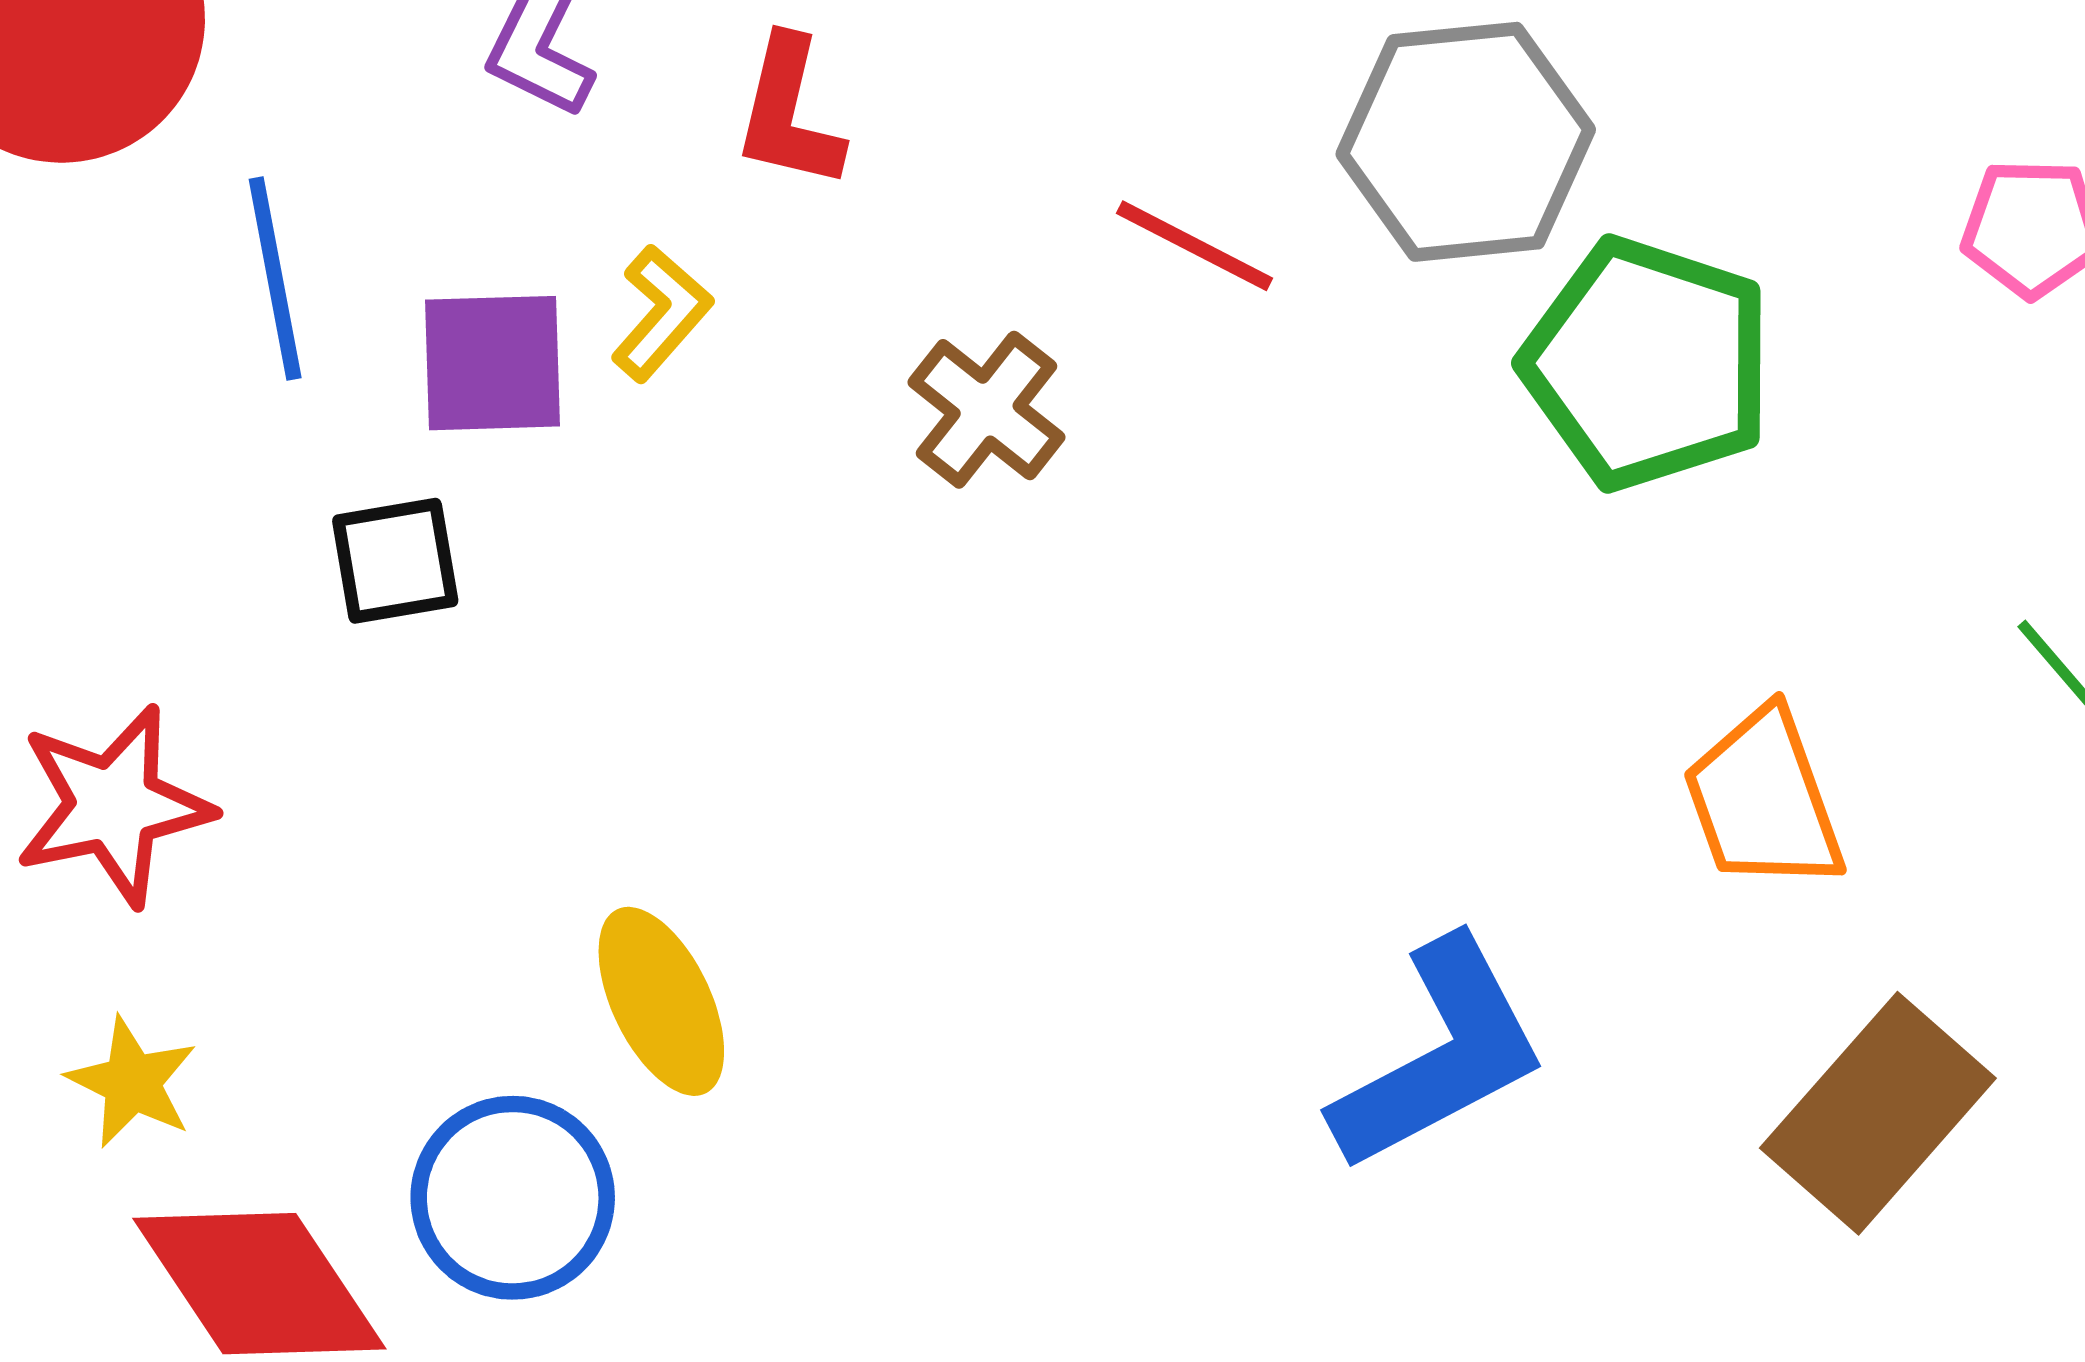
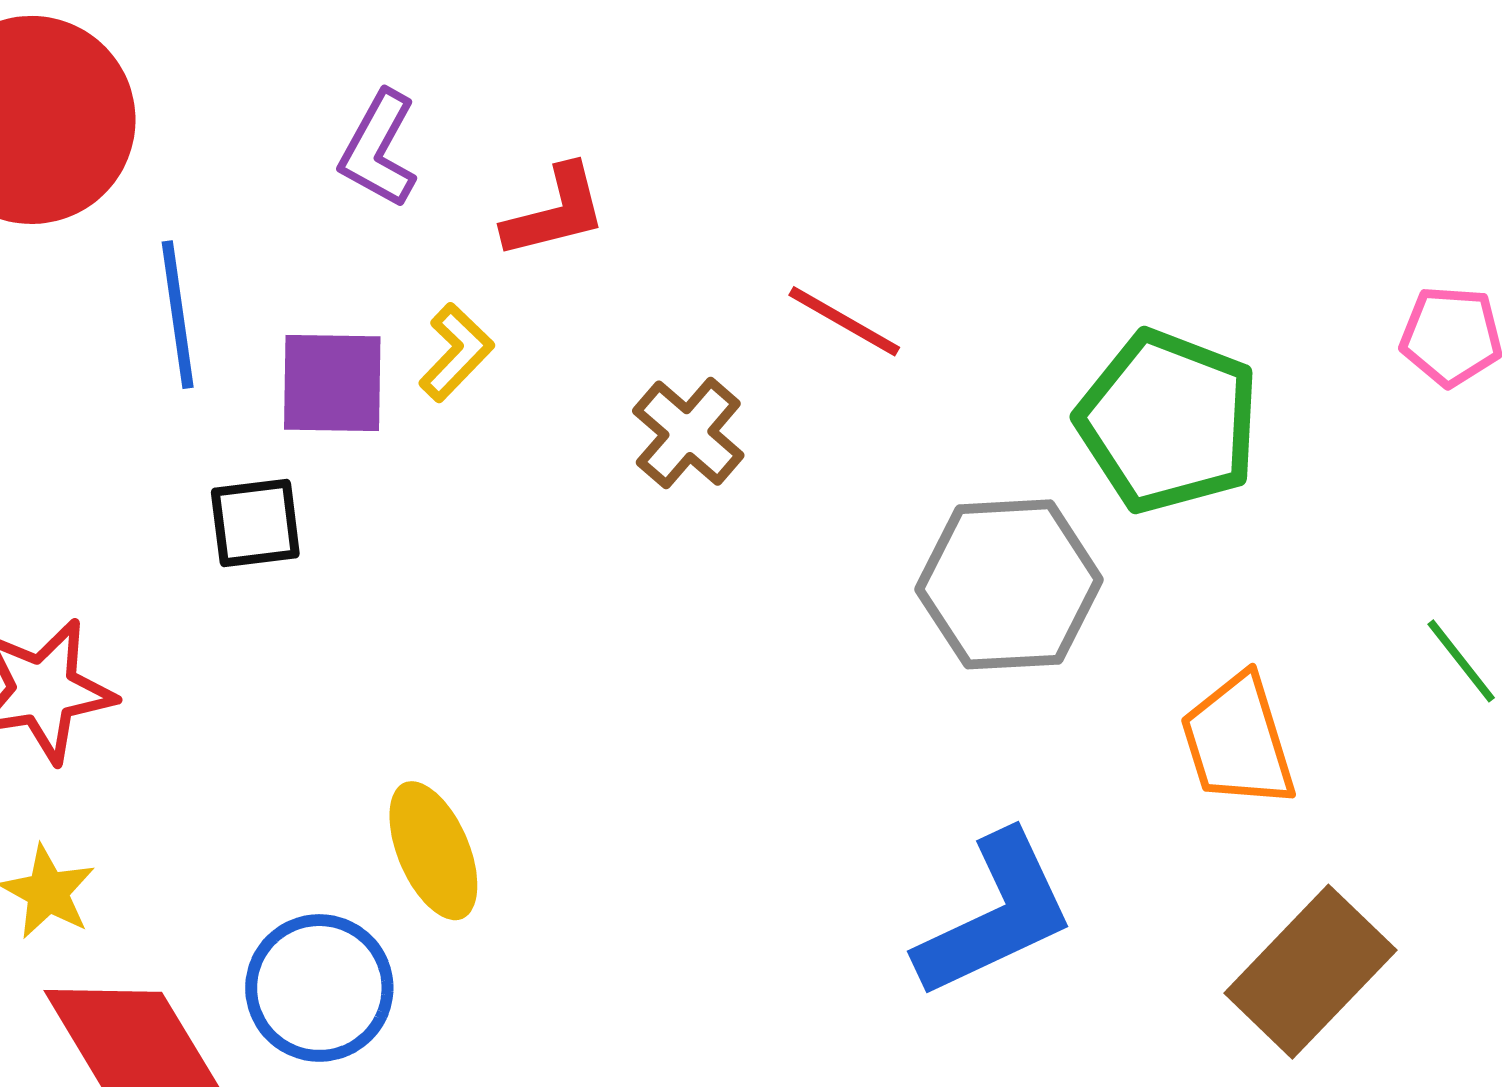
red L-shape: (789, 113) -> (555, 212), turned -120
gray hexagon: (1466, 142) -> (1009, 584), moved

